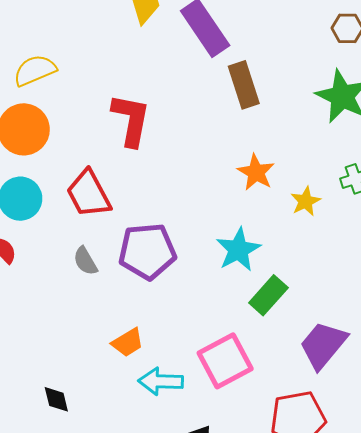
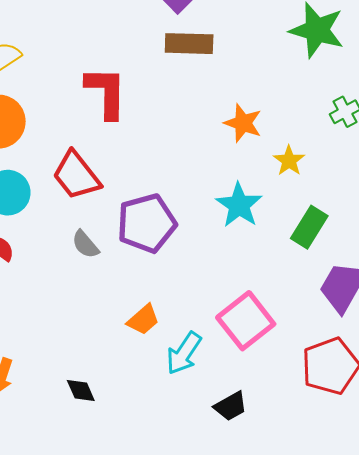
brown rectangle: (244, 85) -> (189, 44), moved, turned -60
yellow star: (306, 201) -> (289, 161), moved
green rectangle: (268, 295) -> (309, 227), moved
cyan arrow: (161, 381) -> (184, 353), turned -48

